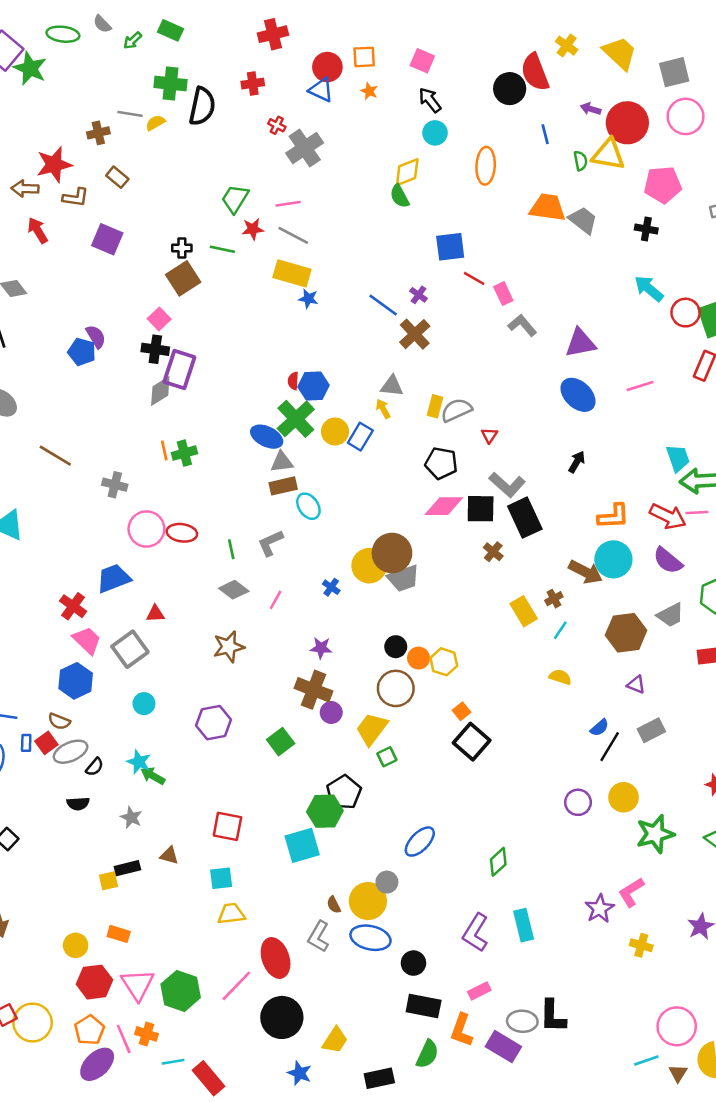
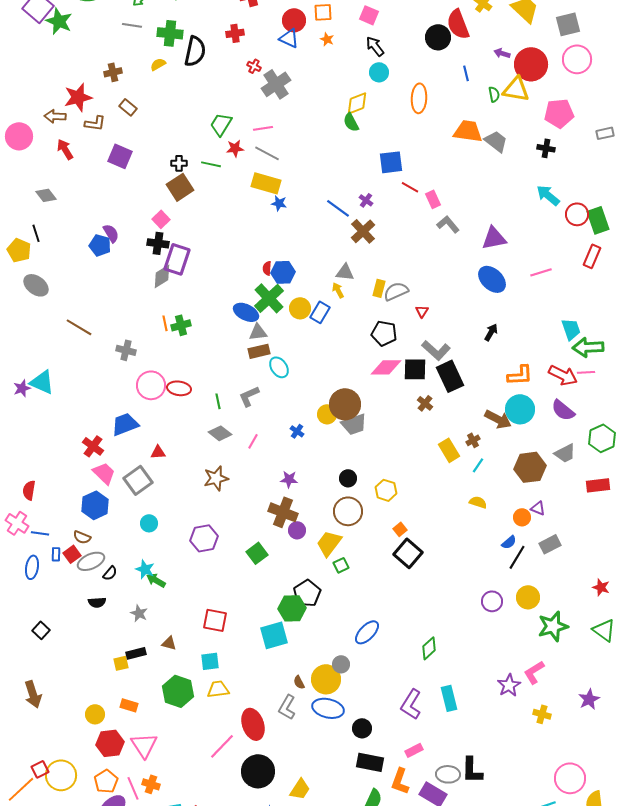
gray line: (130, 114) -> (132, 25), moved
yellow circle: (369, 566) -> (327, 414), size x0.7
orange circle: (419, 658) -> (522, 517), moved
green hexagon: (181, 991) -> (178, 691), moved

